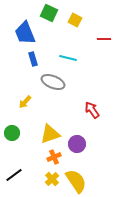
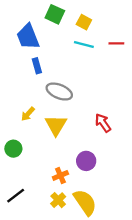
cyan line: (68, 58) -> (84, 45), moved
yellow triangle: (50, 134) -> (56, 125), moved, turned -40

